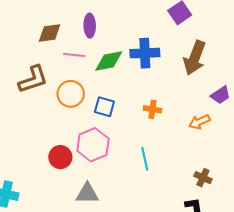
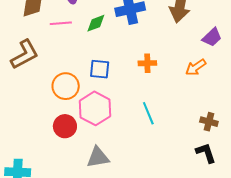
green diamond: (109, 61) -> (96, 23), size x0.7
orange circle: (71, 94) -> (66, 86), moved

